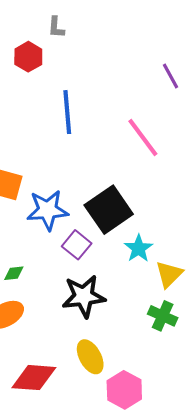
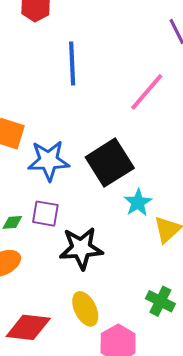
pink line: (143, 137) -> (147, 92), turned 75
purple square: (77, 245) -> (45, 214), moved, turned -32
green cross: (163, 316) -> (160, 301), moved

